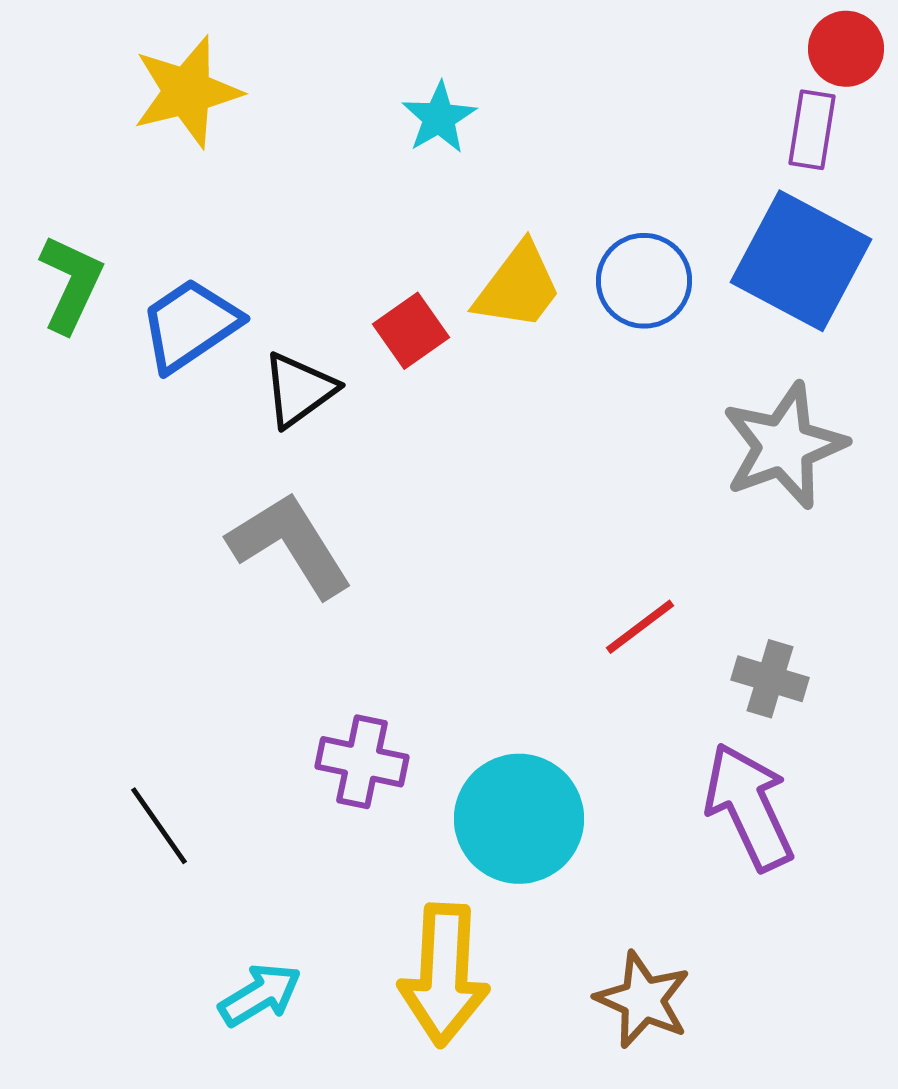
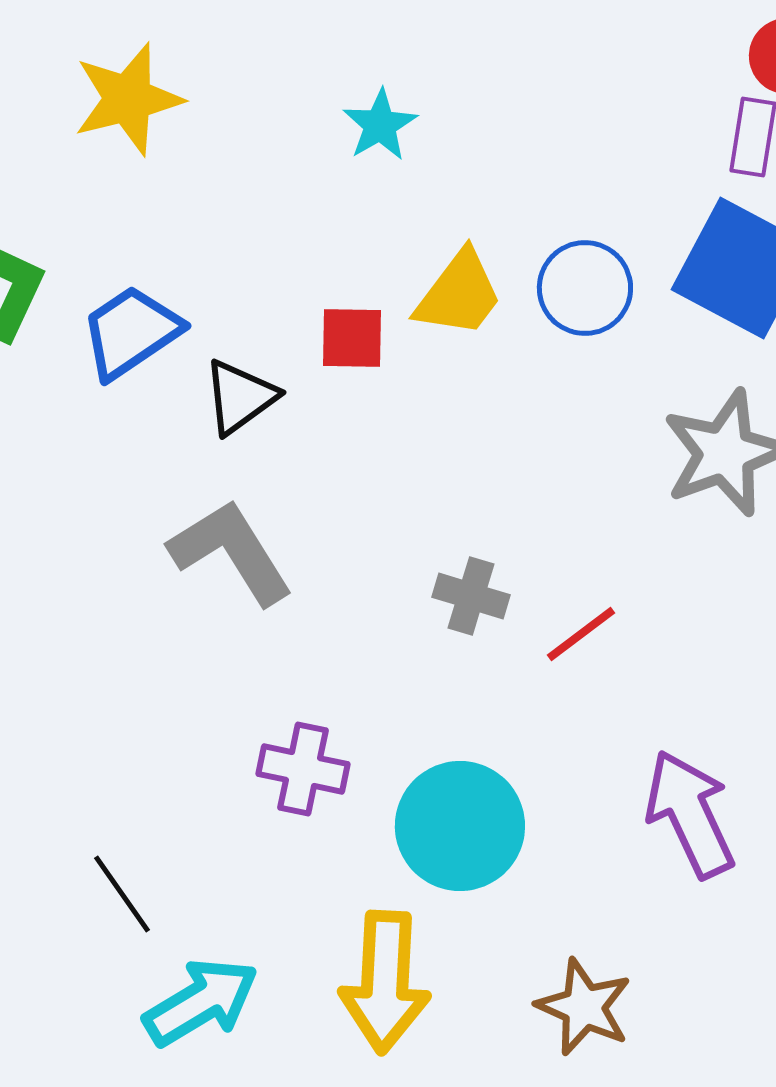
red square: (411, 331) -> (352, 338), turned 36
gray cross: (770, 679) -> (471, 596), moved
black line: (159, 826) -> (122, 894), moved
cyan arrow: (260, 995) -> (201, 1002), size x1.4

